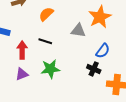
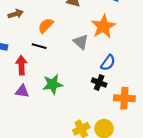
gray triangle: (78, 30) -> (81, 42), turned 35
black line: (45, 41) -> (39, 46), moved
purple triangle: (22, 74) -> (22, 91), turned 32

